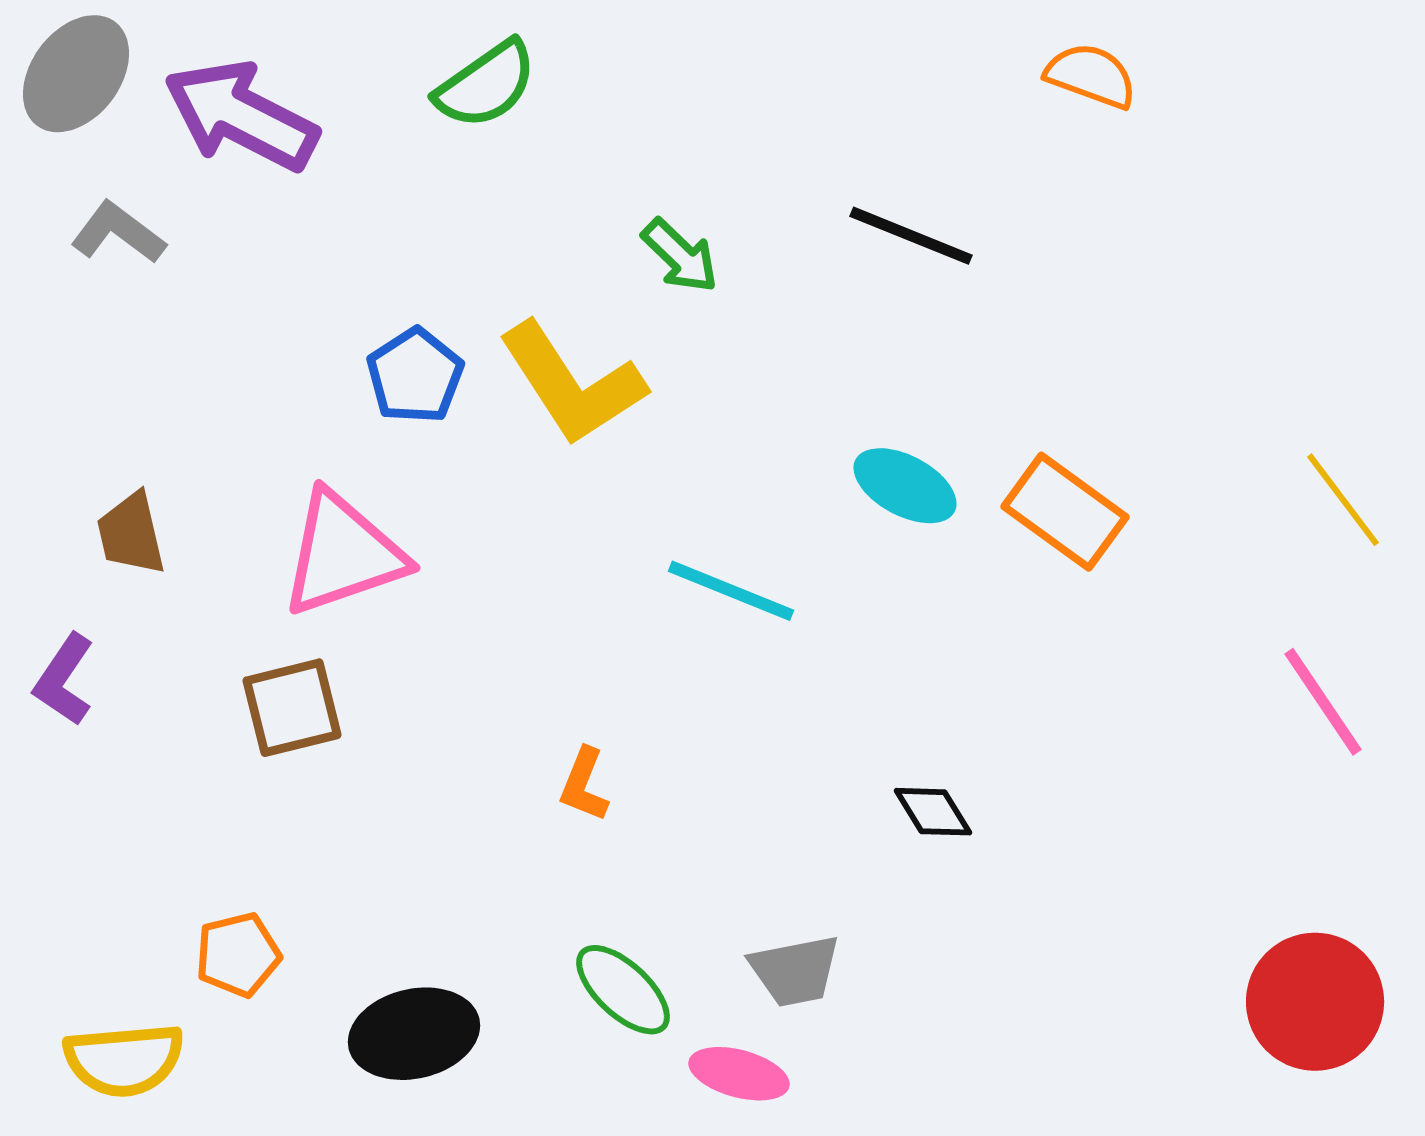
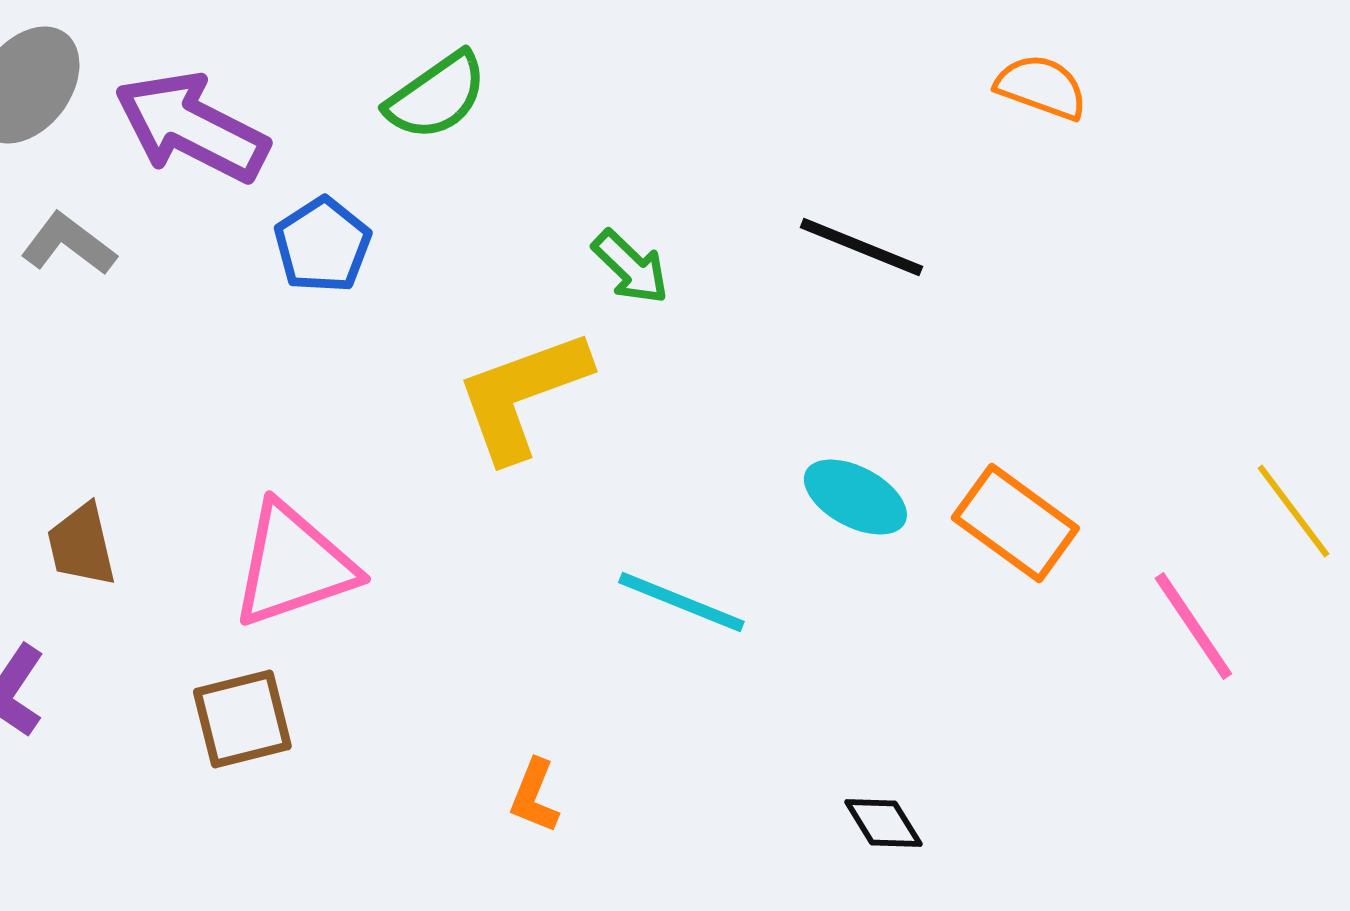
blue pentagon: (415, 376) -> (322, 245), moved
yellow L-shape: (572, 384) -> (522, 395), turned 103
pink line: (1323, 702) -> (1193, 626), moved

